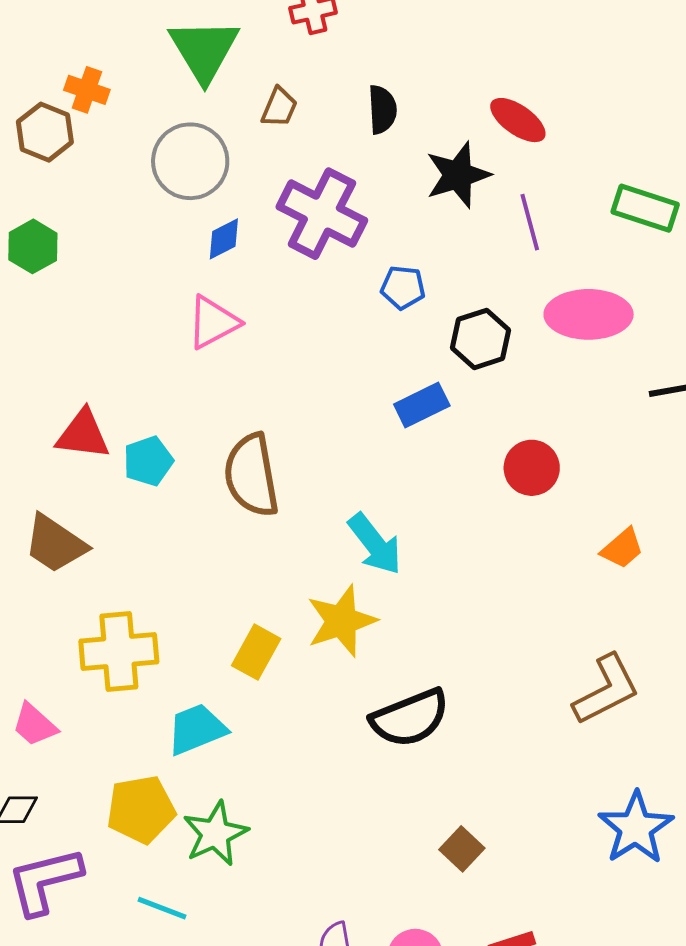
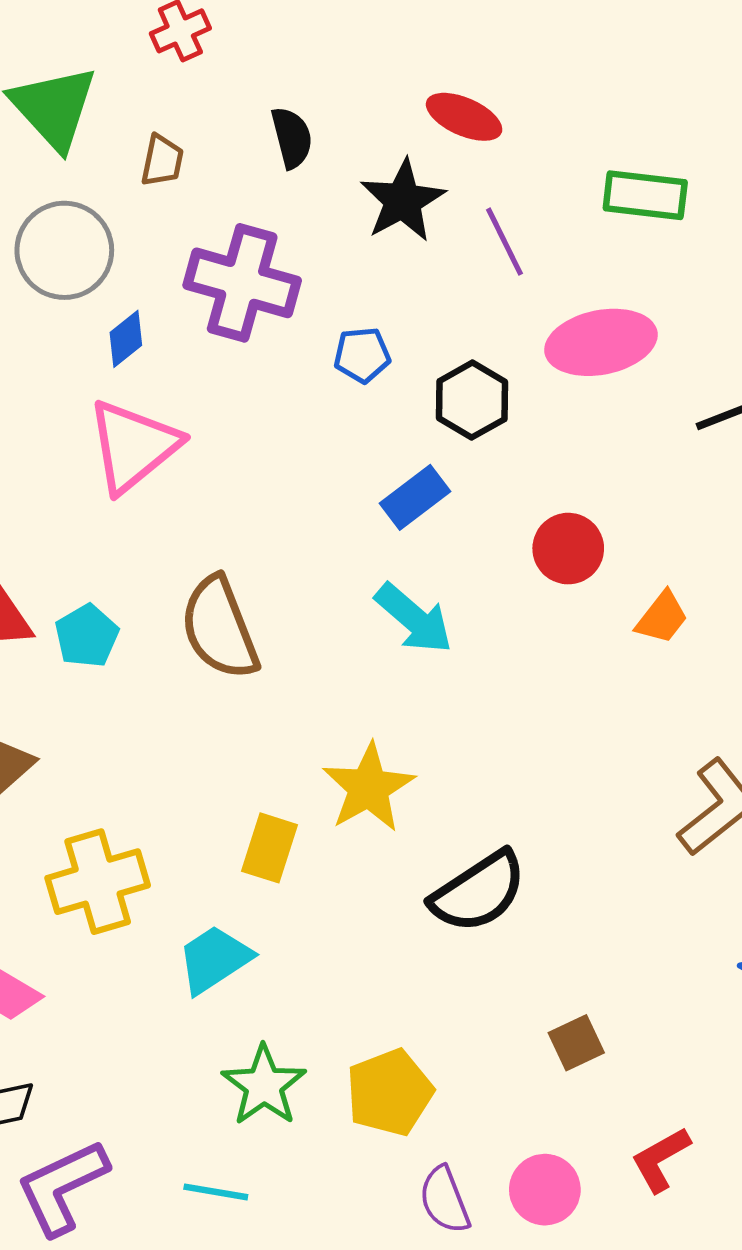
pink triangle: (213, 322) -> (133, 446), size x1.4
cyan arrow: (375, 544) -> (414, 619), moved
orange trapezoid: (622, 548) -> (662, 618), moved
yellow pentagon: (141, 809) -> (390, 1092), moved
brown square: (462, 849) -> (576, 1043), turned 33

